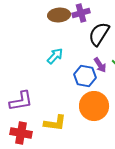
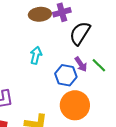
cyan arrow: (55, 56) -> (36, 55), turned -30

